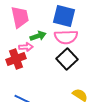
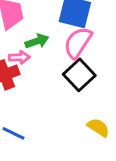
pink semicircle: (66, 37) -> (78, 43), turned 125

